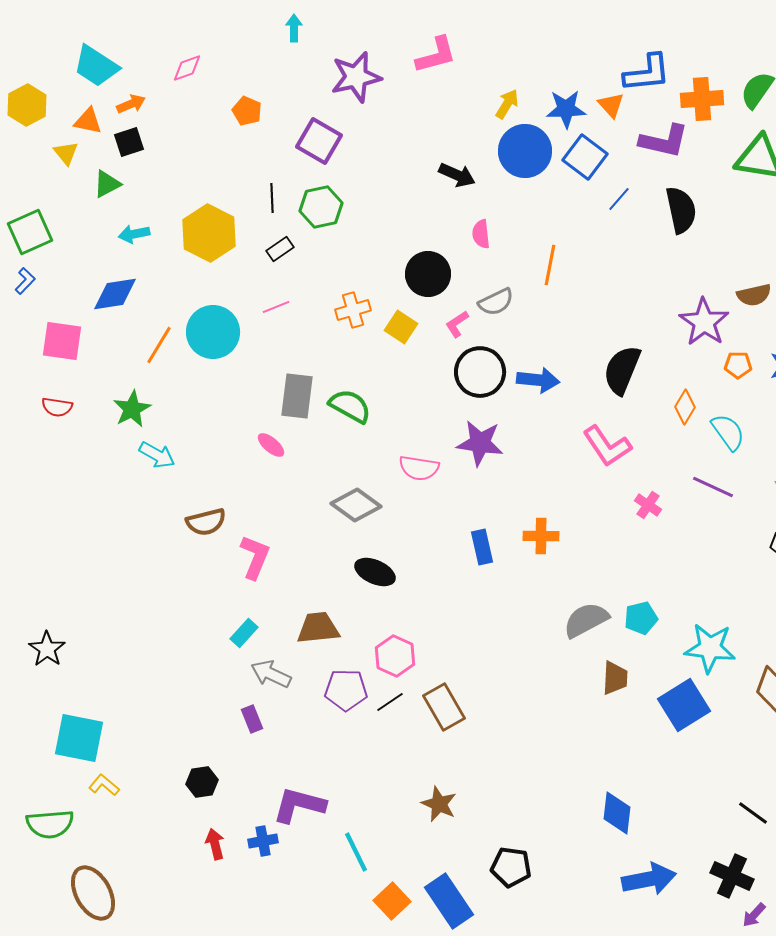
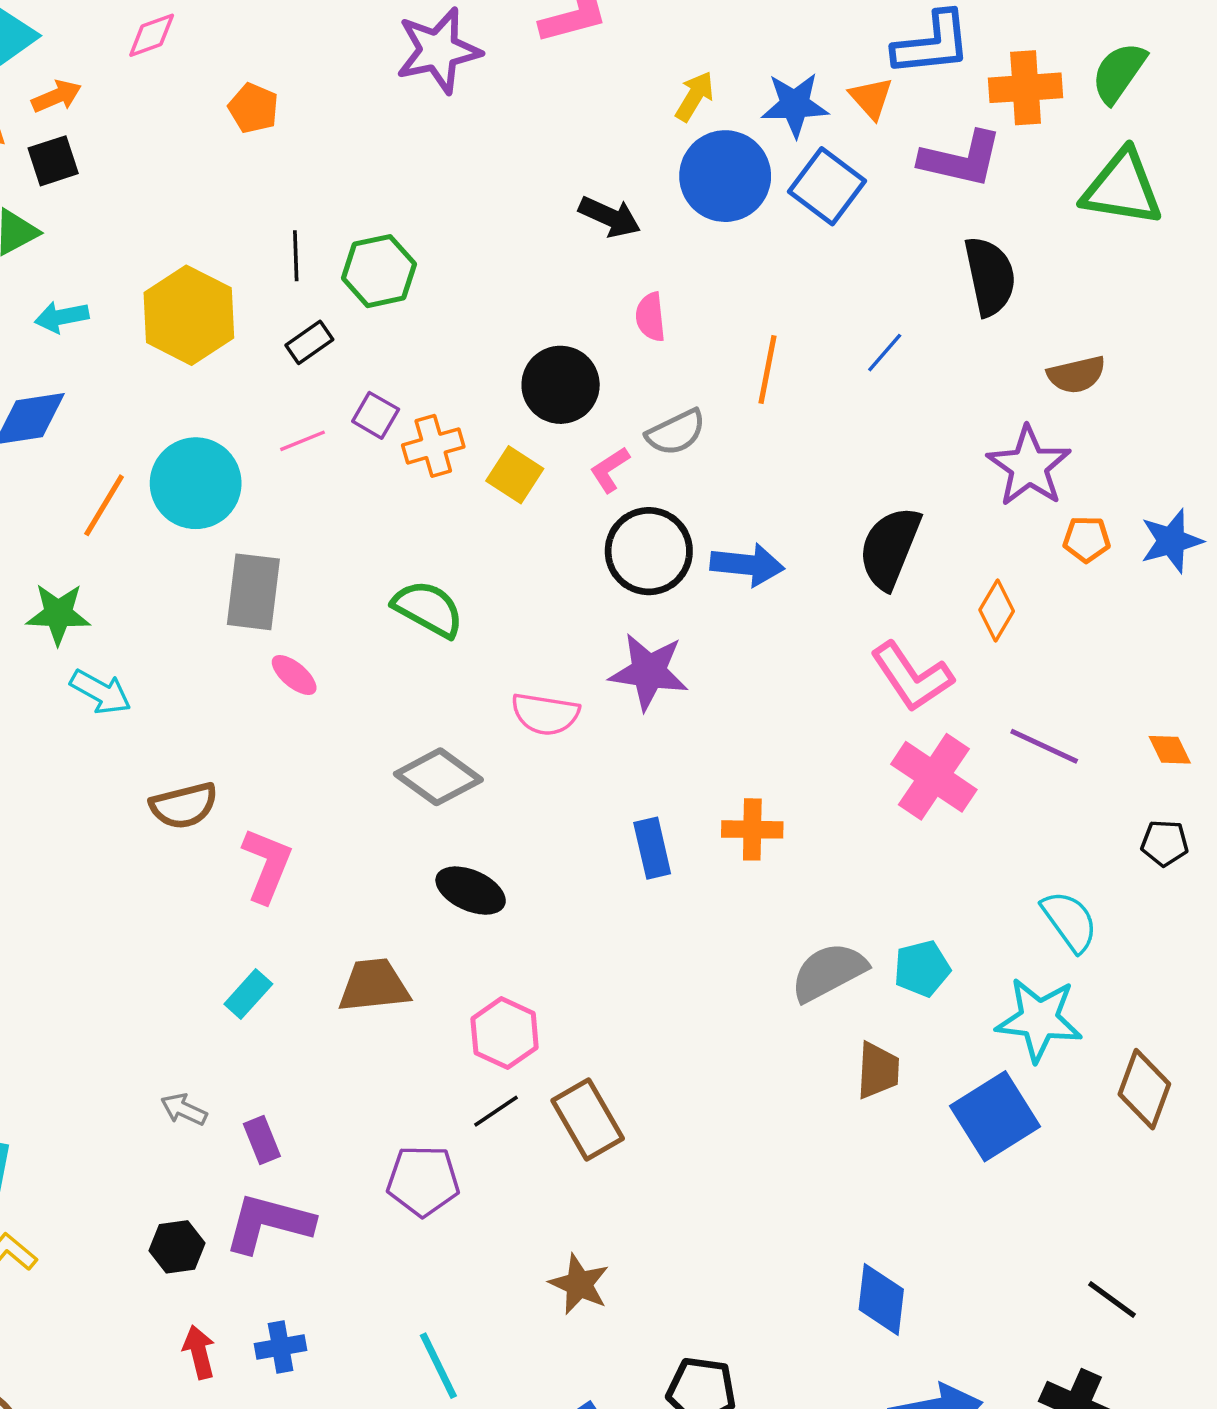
purple square: (319, 141) -> (376, 415), moved, size x0.6
blue line: (619, 199) -> (885, 353), moved
brown semicircle: (754, 295) -> (1076, 375), moved
gray rectangle: (297, 396) -> (253, 592), moved
green star: (132, 409) -> (58, 614), turned 30
cyan semicircle: (728, 432) -> (1070, 921), moved
pink L-shape: (607, 446) -> (912, 677), moved
pink cross: (648, 505) -> (934, 777), size x1.8
gray arrow: (271, 674) -> (184, 1109), moved, size x0.7
purple pentagon: (346, 690) -> (423, 1181), moved
purple L-shape: (299, 805) -> (269, 1223), moved

